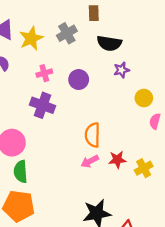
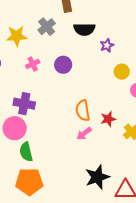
yellow star: (31, 38) -> (17, 36), turned 30
purple star: (121, 70) -> (107, 45), moved
purple cross: (43, 105) -> (24, 104), moved
red star: (117, 160) -> (108, 119), moved

